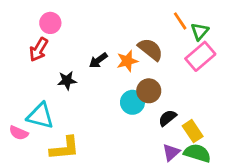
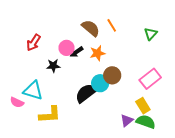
orange line: (180, 21) -> (112, 25), moved
pink circle: (50, 23) -> (67, 48), moved
brown semicircle: (150, 49) -> (91, 28), moved
pink rectangle: (200, 56) -> (150, 79), moved
black semicircle: (167, 118) -> (86, 93), moved, size x1.6

